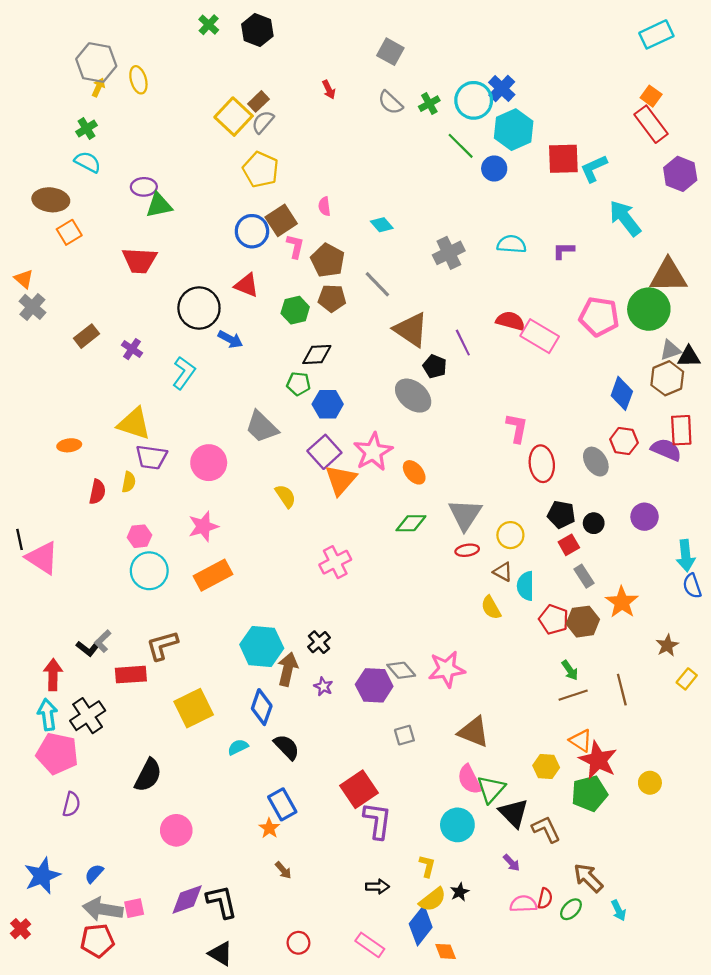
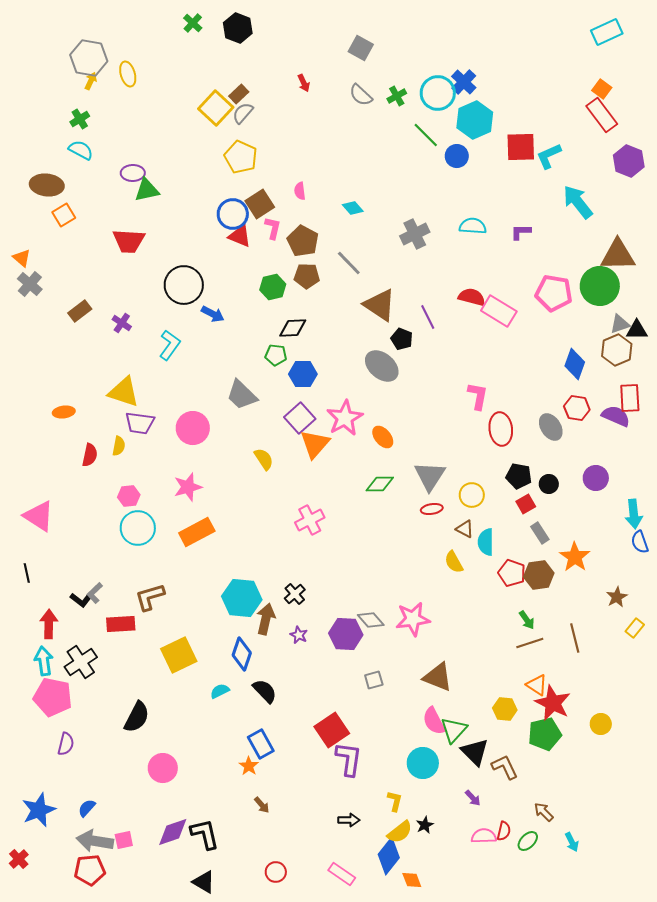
red triangle: (247, 285) -> (240, 236), moved
black line: (19, 539) -> (27, 573), moved
brown arrow: (588, 878) -> (544, 812), size x0.7

